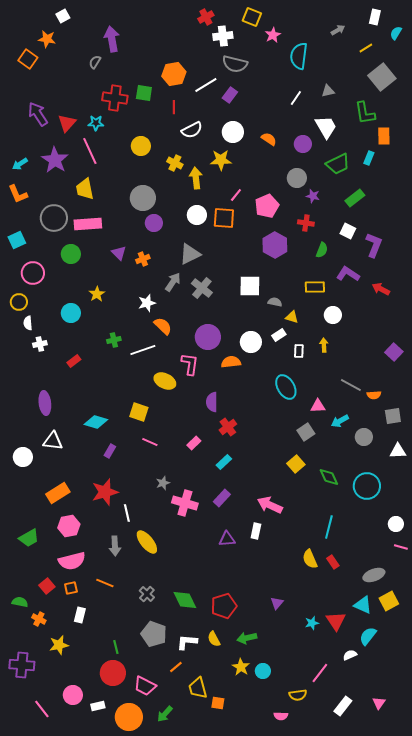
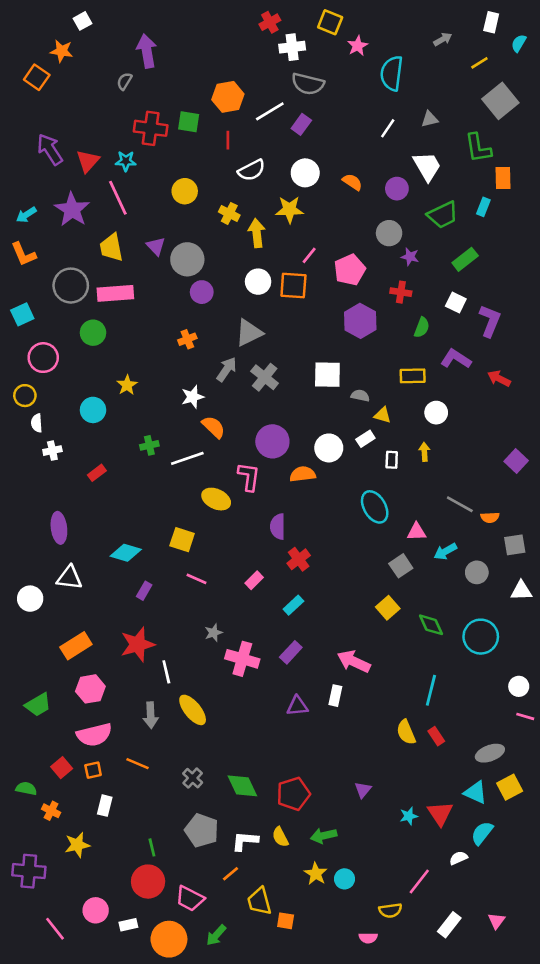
purple triangle: (119, 253) -> (156, 246), moved

